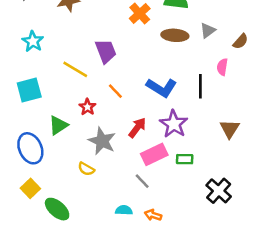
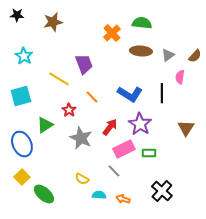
gray triangle: (208, 30) -> (168, 55), moved
yellow semicircle: (86, 169) -> (82, 179), moved
black cross: (219, 191) -> (162, 191), moved

